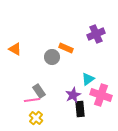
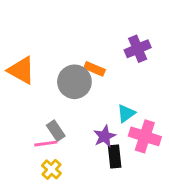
orange triangle: (15, 49) -> (21, 70), size x1.5
gray circle: (52, 57) -> (74, 82), size x1.5

